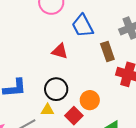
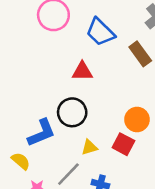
black circle: (56, 89) -> (72, 112), moved

